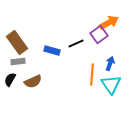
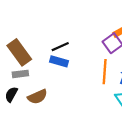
black line: (76, 44) -> (60, 47), moved
orange line: (92, 75) -> (105, 72), moved

